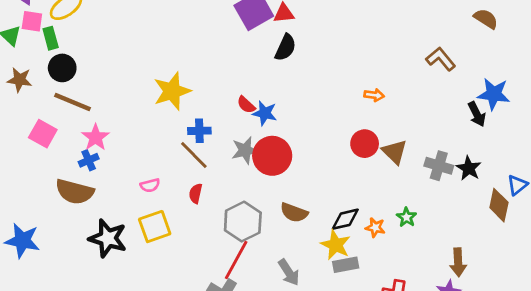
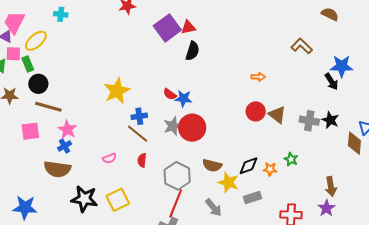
pink square: (43, 134) -> (30, 131), turned -30
yellow square: (155, 227) -> (118, 200), moved
yellow star: (336, 245) -> (228, 182), moved

